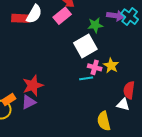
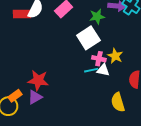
red star: (33, 85) -> (38, 80), turned 30
white triangle: (123, 104) -> (103, 70), moved
yellow semicircle: (104, 121) -> (118, 102), moved

